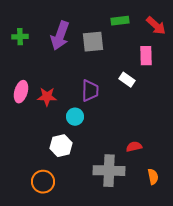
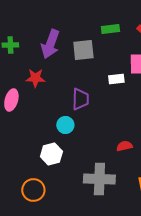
white rectangle: (127, 80) -> (116, 79), moved, turned -42
red star: (47, 97) -> (35, 78), moved
red semicircle: (134, 147) -> (124, 146), moved

